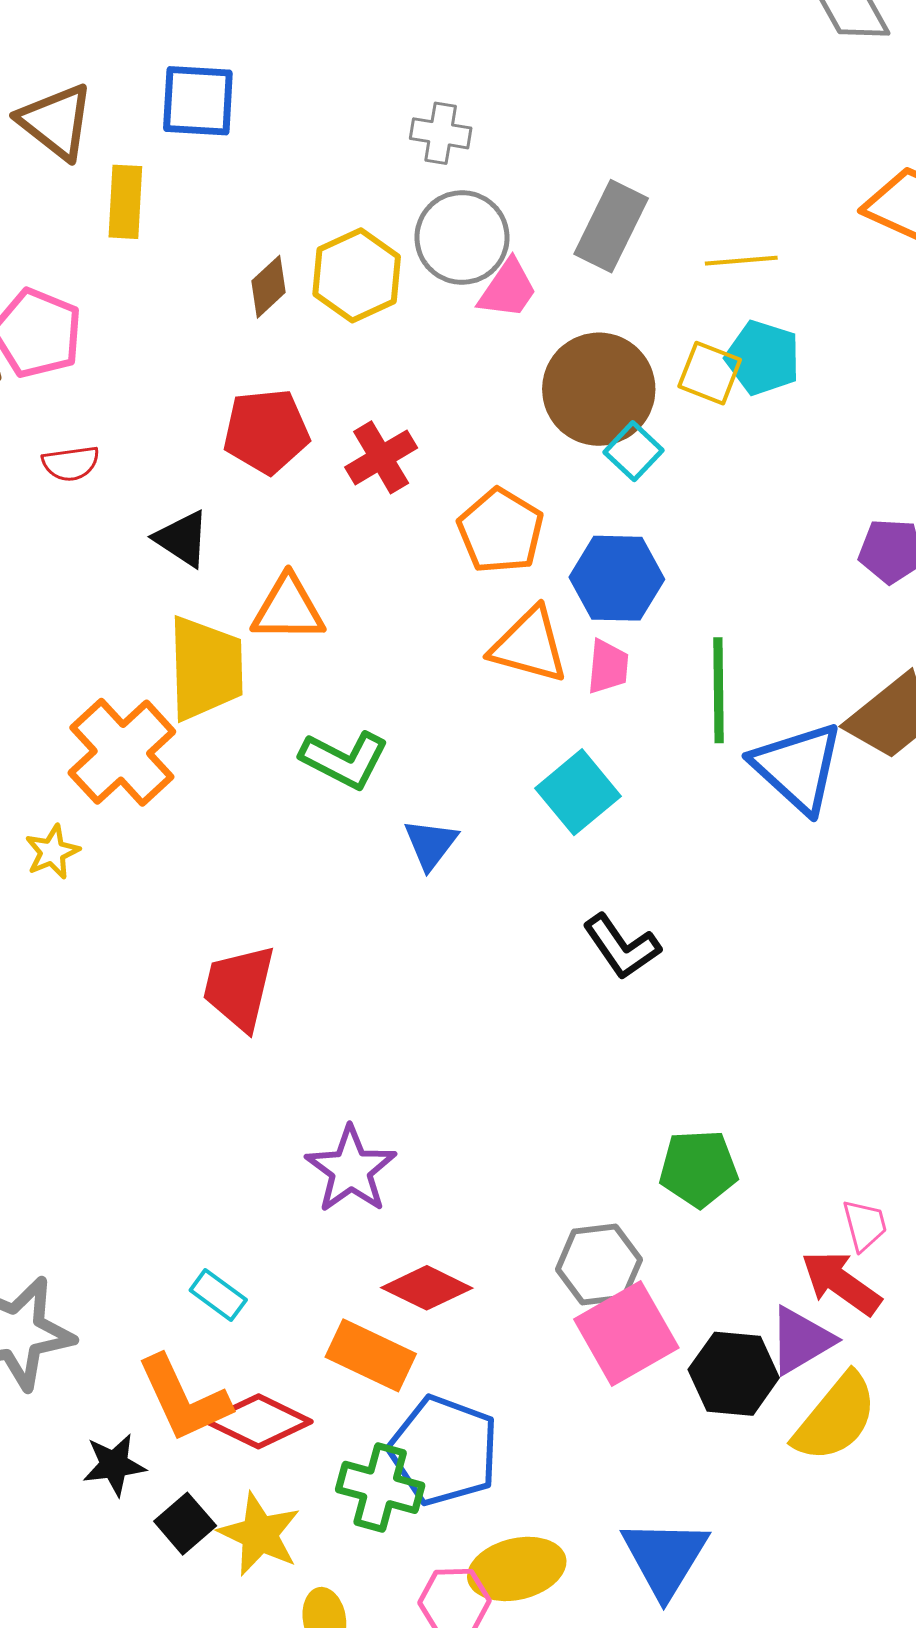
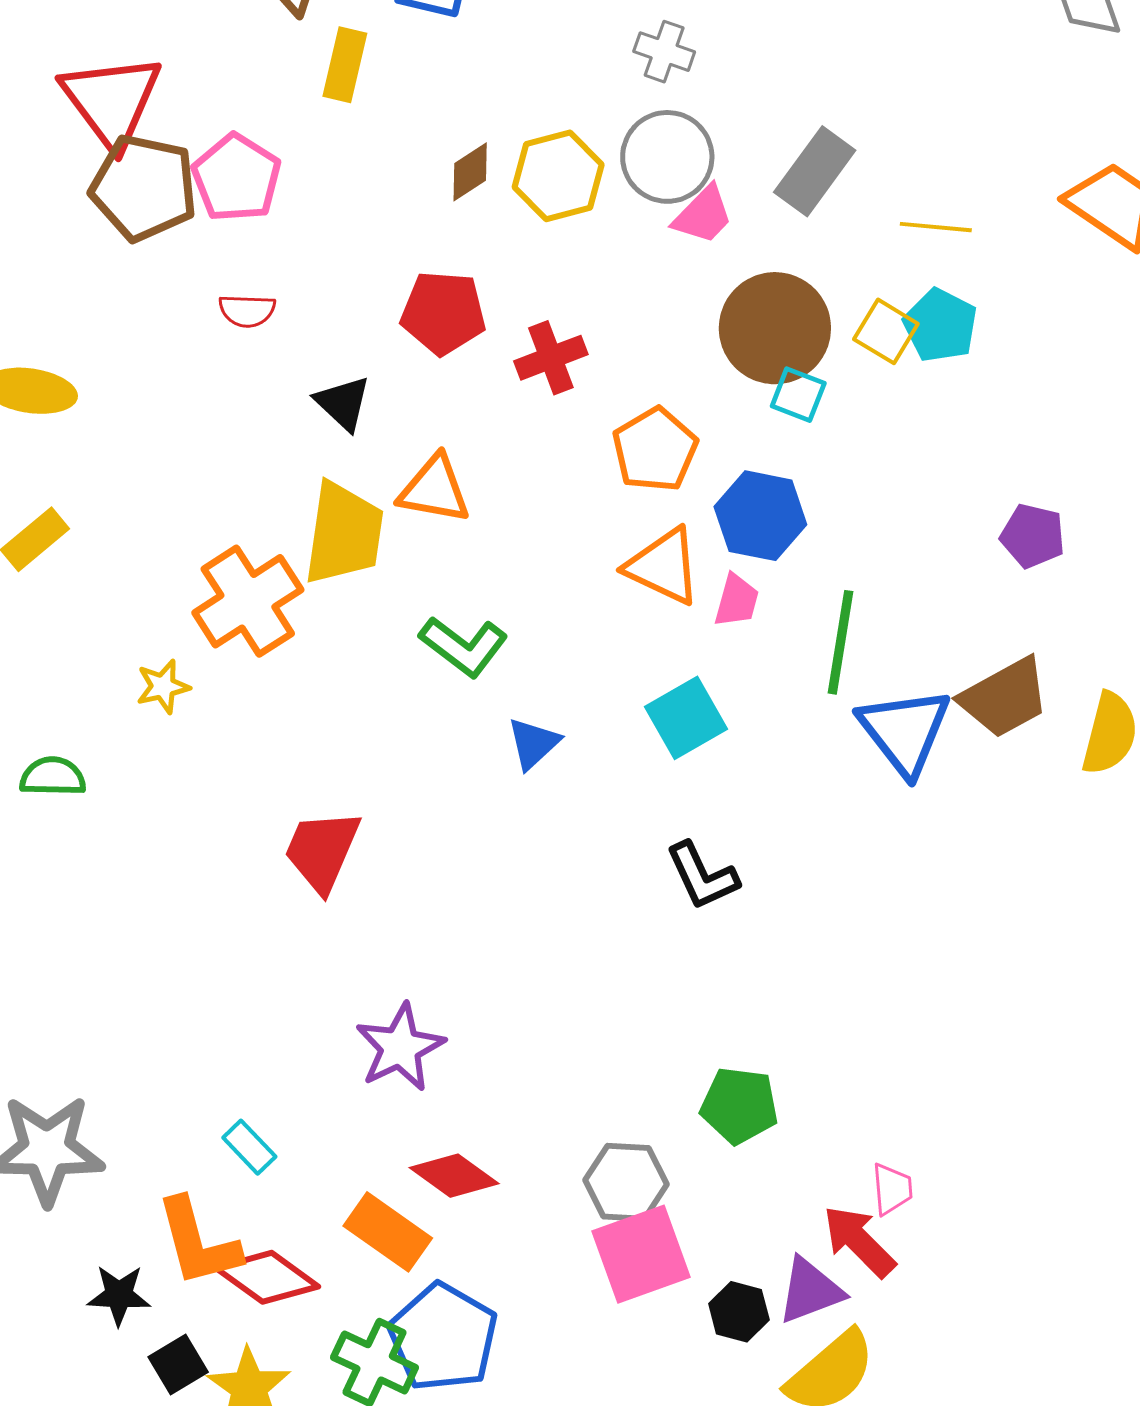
cyan square: (633, 451) -> (798, 395), turned -32
black hexagon: (734, 1374) -> (739, 1312), size x0.7

